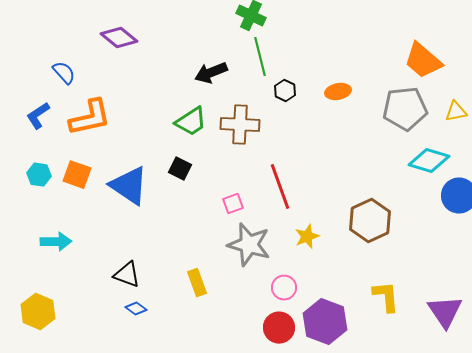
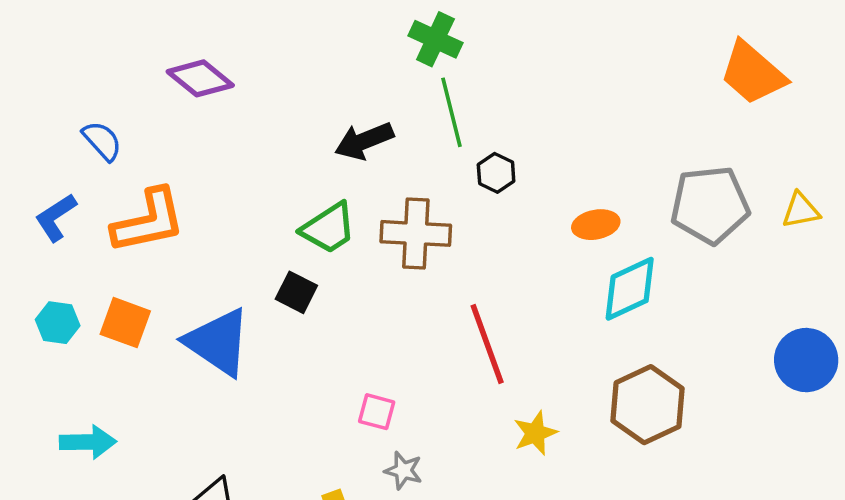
orange trapezoid: (423, 61) -> (753, 73), moved
orange ellipse: (338, 92) -> (596, 225), moved
cyan diamond: (429, 161) -> (630, 289), moved, turned -42
black square: (180, 169) -> (296, 292), moved
pink square: (233, 204) -> (377, 412), moved, turned 35
gray star: (249, 245) -> (403, 471), moved, size x0.5

